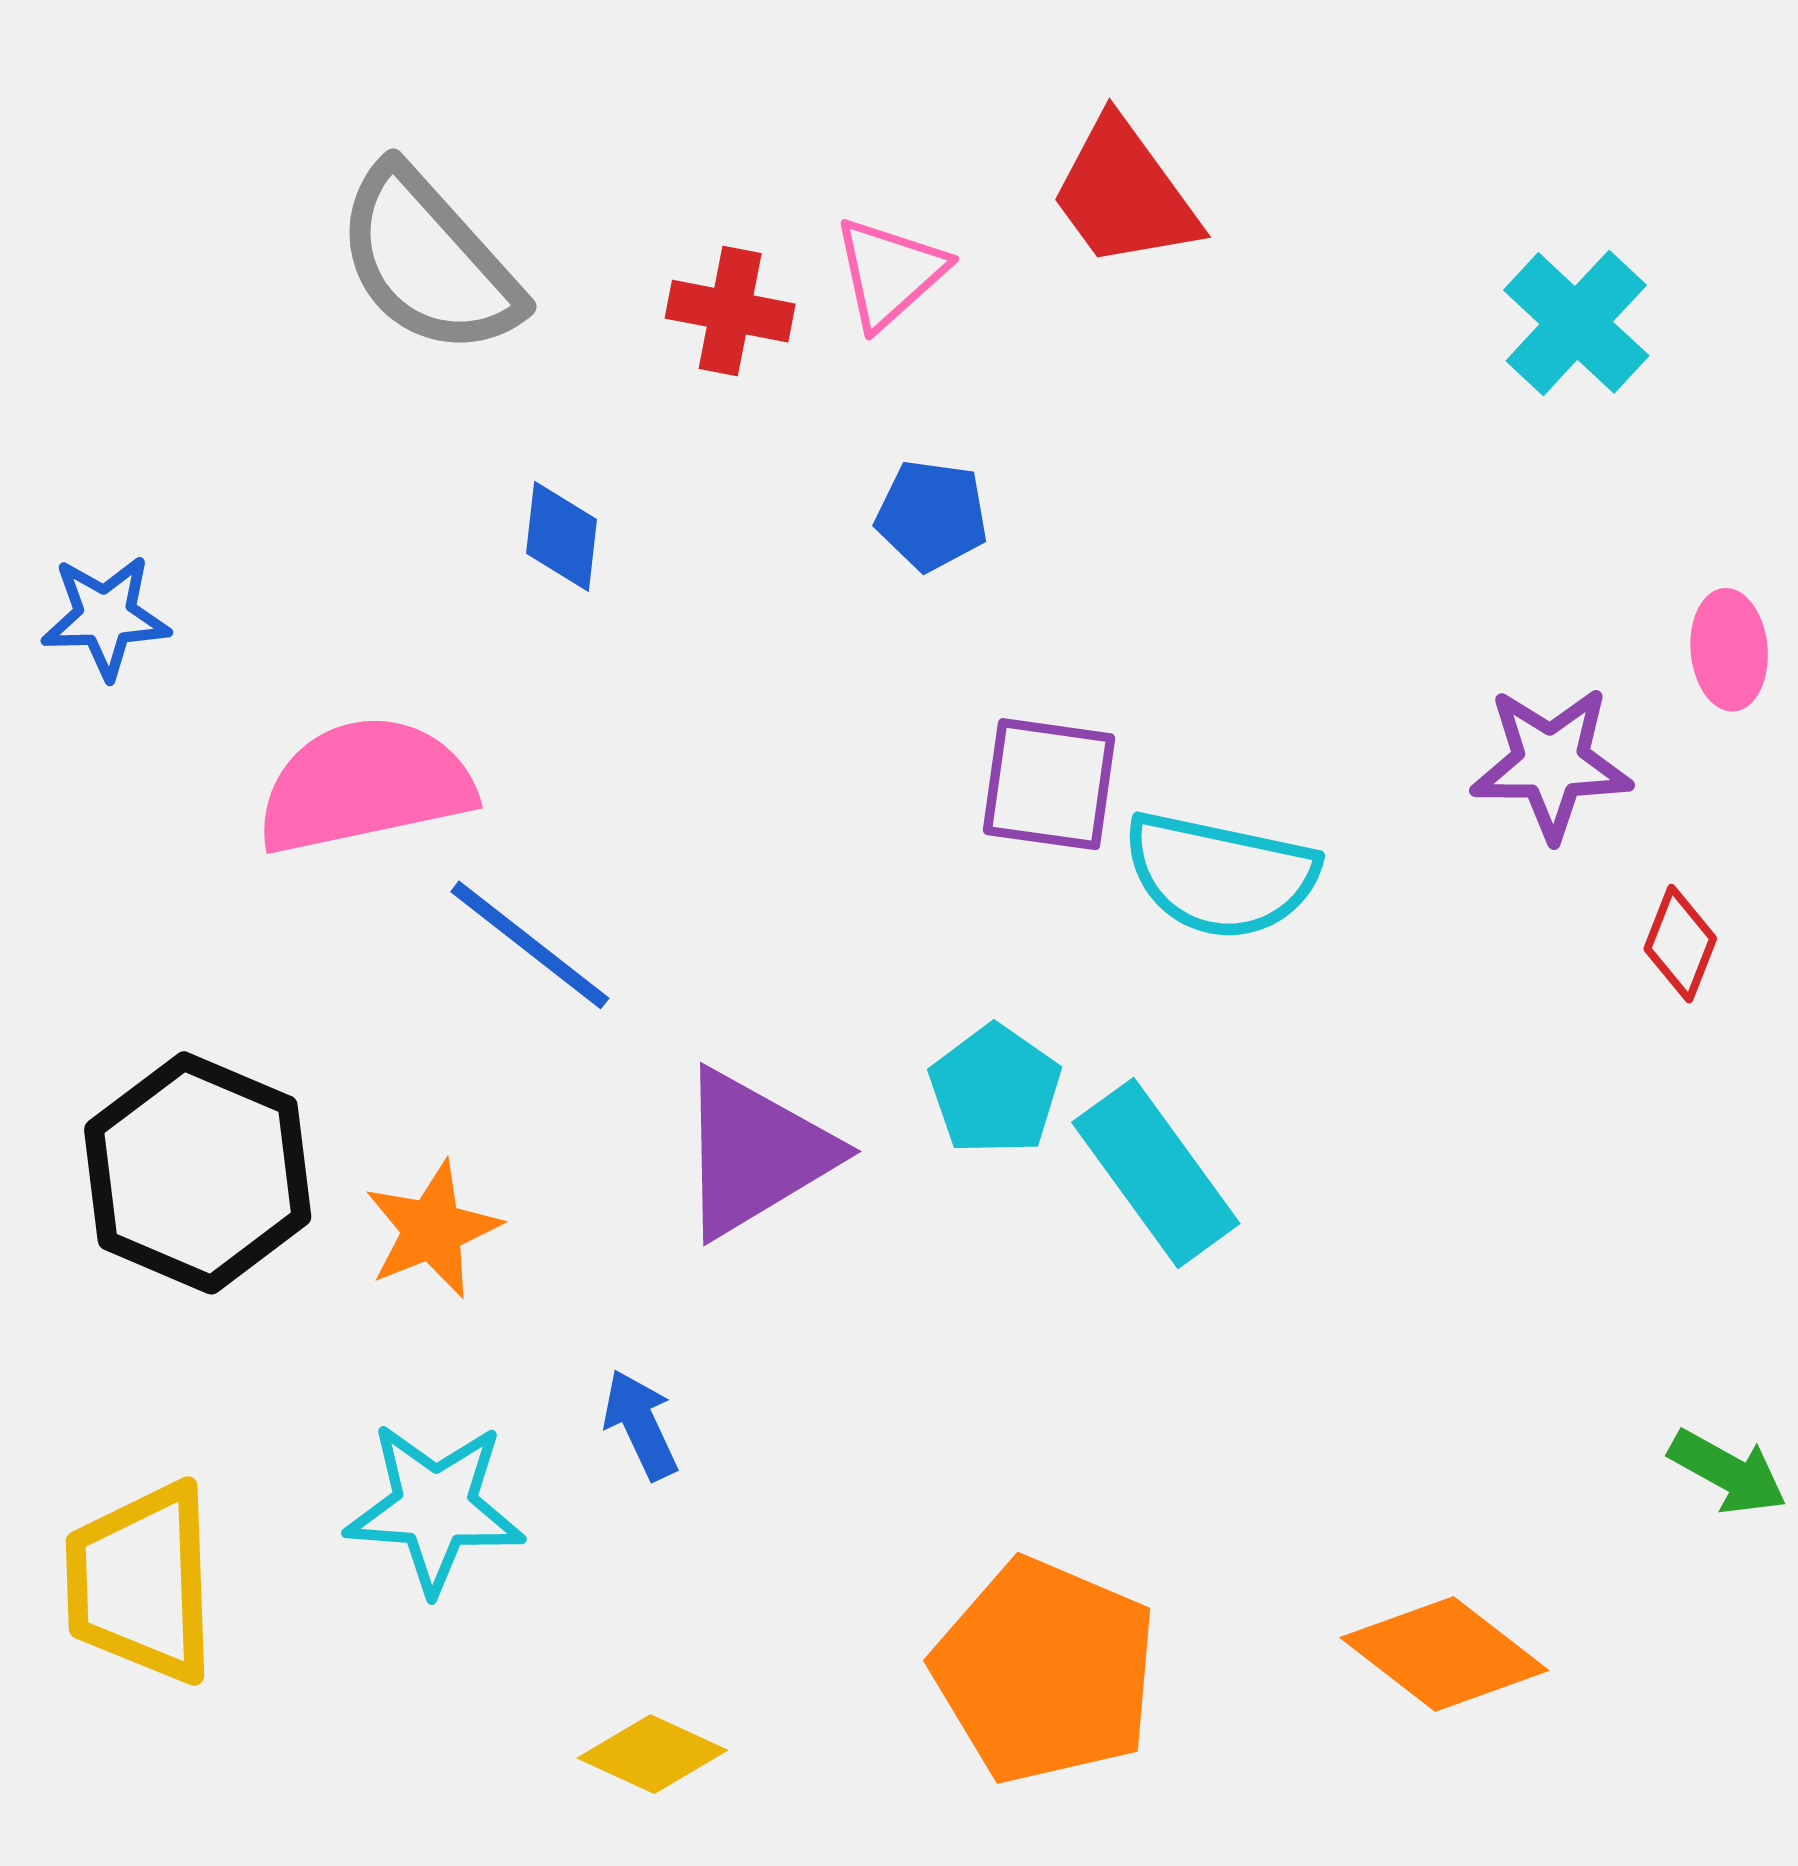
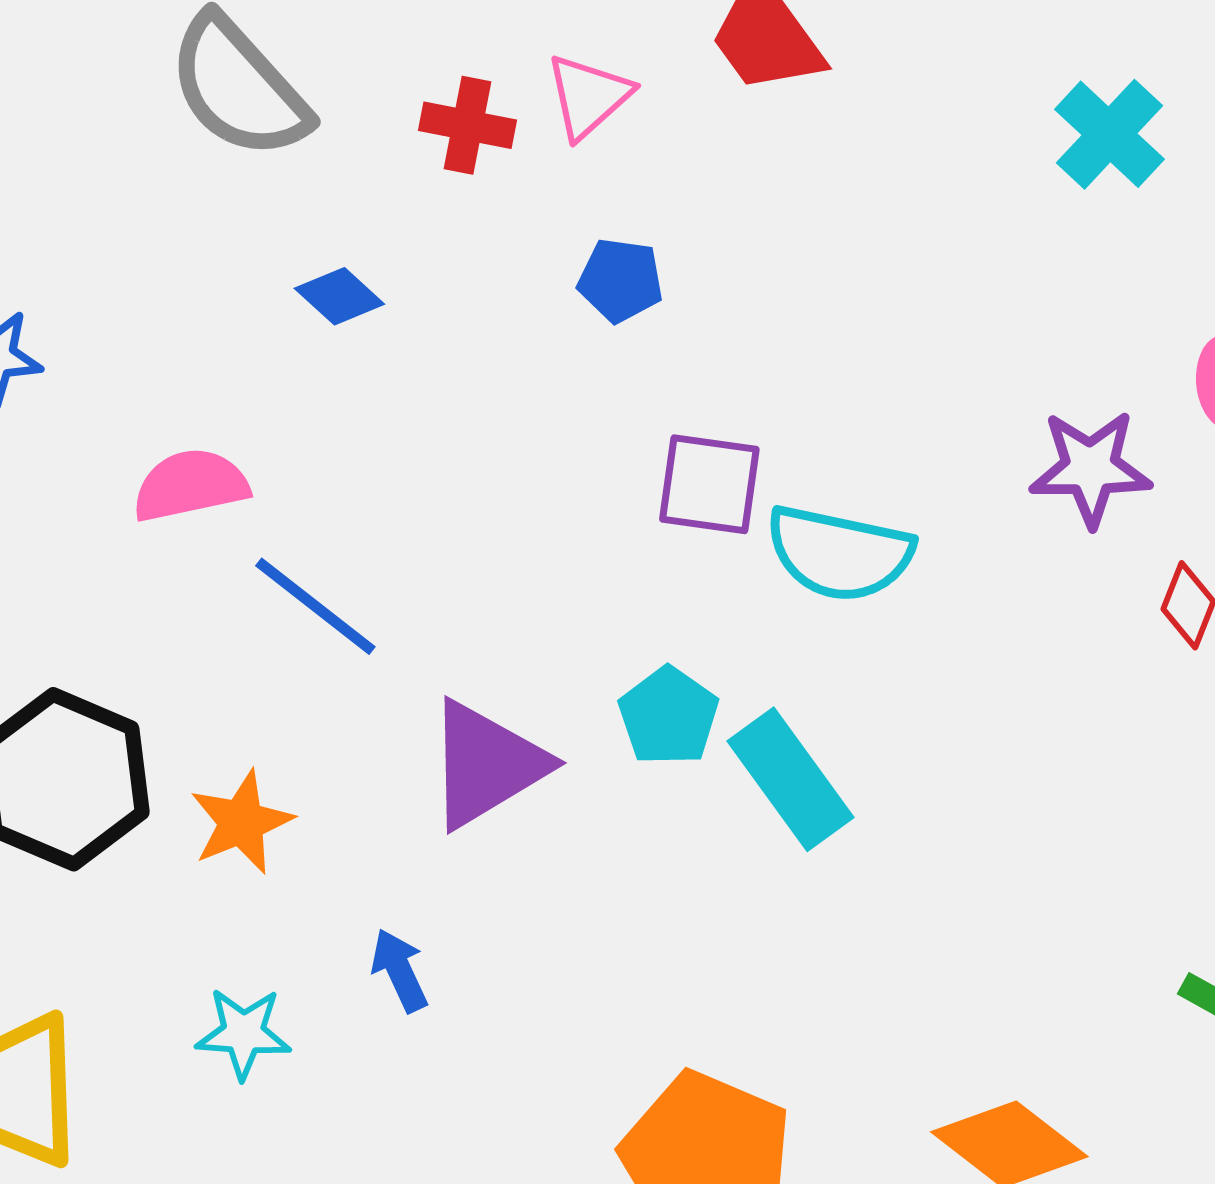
blue diamond: (561, 536) -> (339, 296), turned -54
pink semicircle: (365, 785) -> (190, 485), size x0.7
cyan star: (435, 1508) -> (243, 1033), size x0.7

